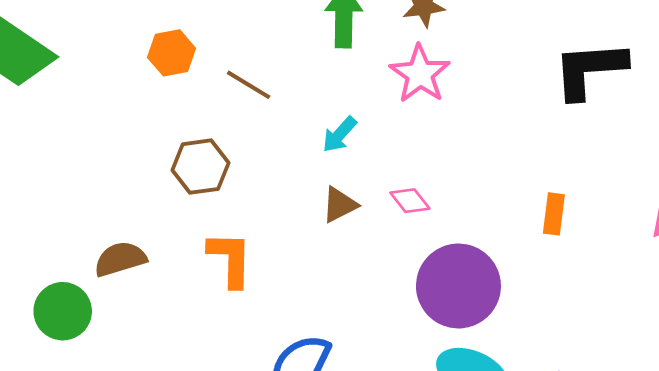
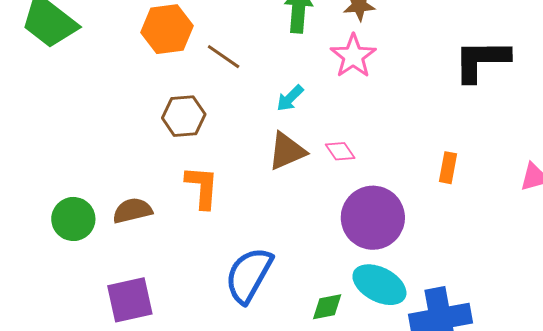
orange hexagon: (172, 53) -> (167, 29), size x1.4
brown triangle: (340, 205) -> (287, 151), size x1.4
brown semicircle: (120, 259) -> (132, 211), moved

